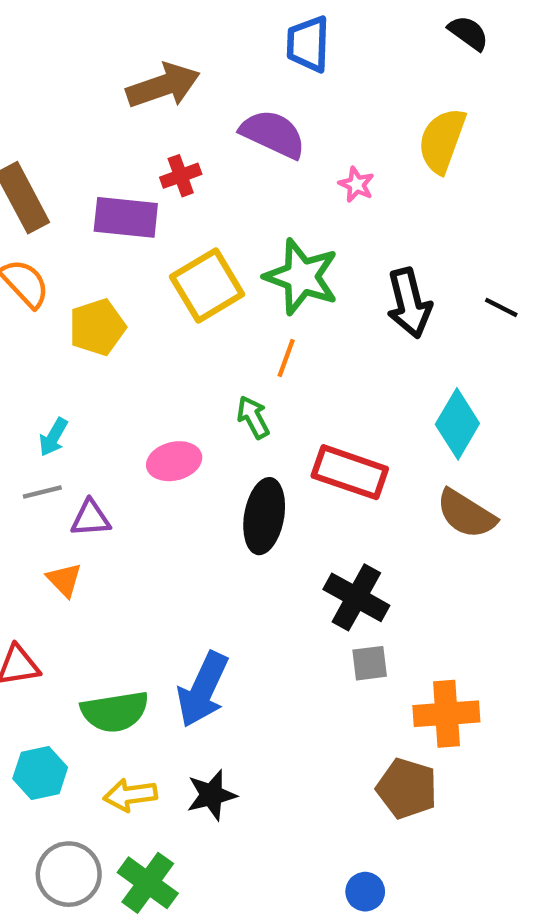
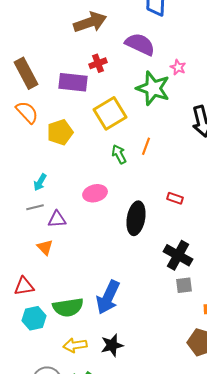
green star: (301, 277) -> (153, 88), moved
green arrow: (253, 417) -> (119, 154), moved
red rectangle: (350, 472) -> (175, 198), size x0.5
cyan hexagon: (40, 773) -> (34, 318), moved

